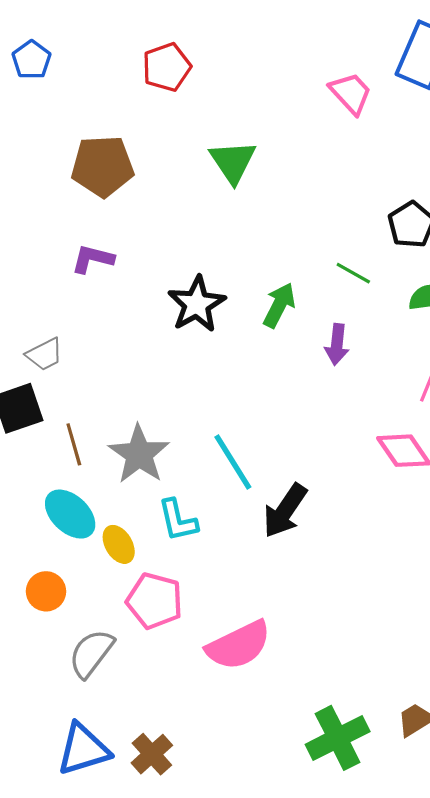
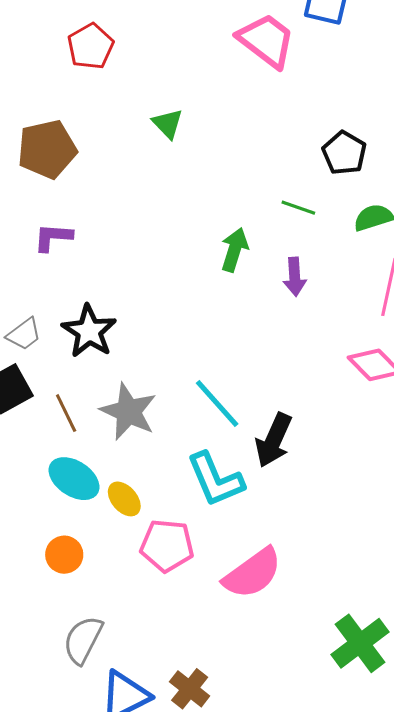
pink trapezoid: (351, 93) -> (266, 40), size x1.4
green triangle: (233, 162) -> (168, 124), size x0.7
black star: (197, 304) -> (89, 331), moved
cyan L-shape: (178, 520) -> (215, 479), moved, size x1.4
gray semicircle: (91, 653) -> (83, 640), moved

